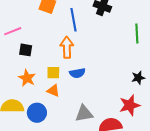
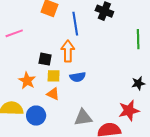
black square: (26, 50) -> (45, 59), moved

